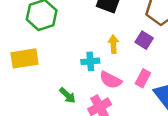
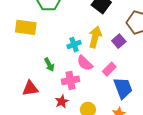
yellow arrow: (113, 44) -> (95, 37), size x1.5
cyan cross: (90, 61) -> (74, 45), turned -32

